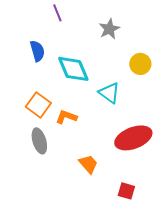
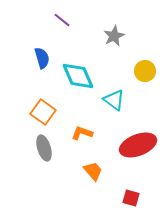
purple line: (57, 13) -> (62, 20), turned -30
orange L-shape: (66, 117) -> (82, 133), moved

